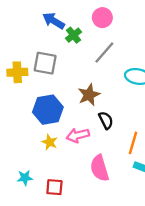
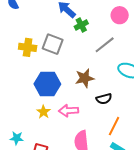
pink circle: (102, 18) -> (120, 15), moved
black semicircle: (106, 120) -> (104, 99), moved, turned 91

